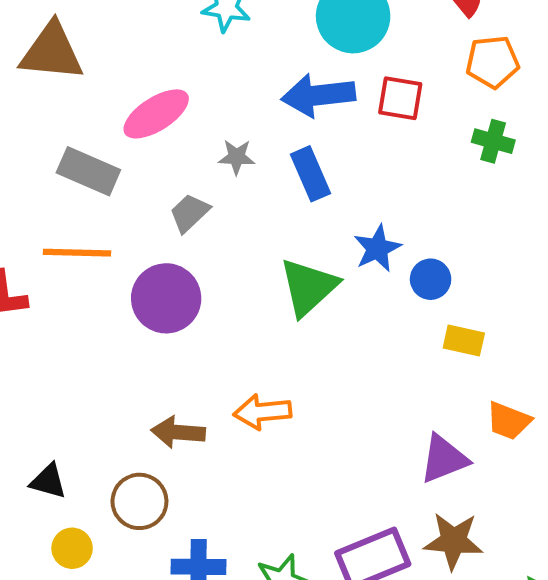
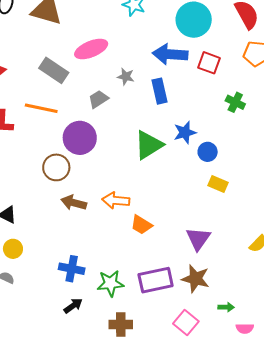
green cross: (493, 141) -> (235, 102), moved
orange trapezoid: (509, 421) -> (141, 225), moved
purple triangle: (444, 459) -> (198, 239), turned -44
brown circle: (139, 501) -> (56, 167), moved

